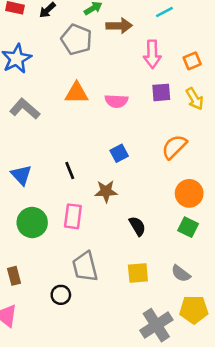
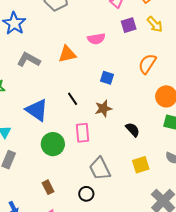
orange triangle: (77, 93) -> (67, 54), moved
blue square: (119, 153) -> (107, 78), turned -32
blue triangle: (21, 175) -> (37, 110), size x1.4

